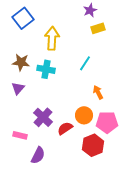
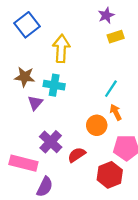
cyan line: (85, 63) -> (111, 89), moved
purple triangle: (18, 88) -> (35, 103), moved
orange circle: (84, 115) -> (97, 125), moved
pink rectangle: (20, 135) -> (23, 163), size x1.6

